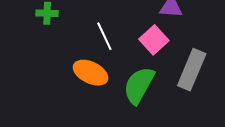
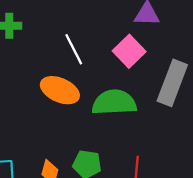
green semicircle: (139, 85) -> (114, 102), turned 60

